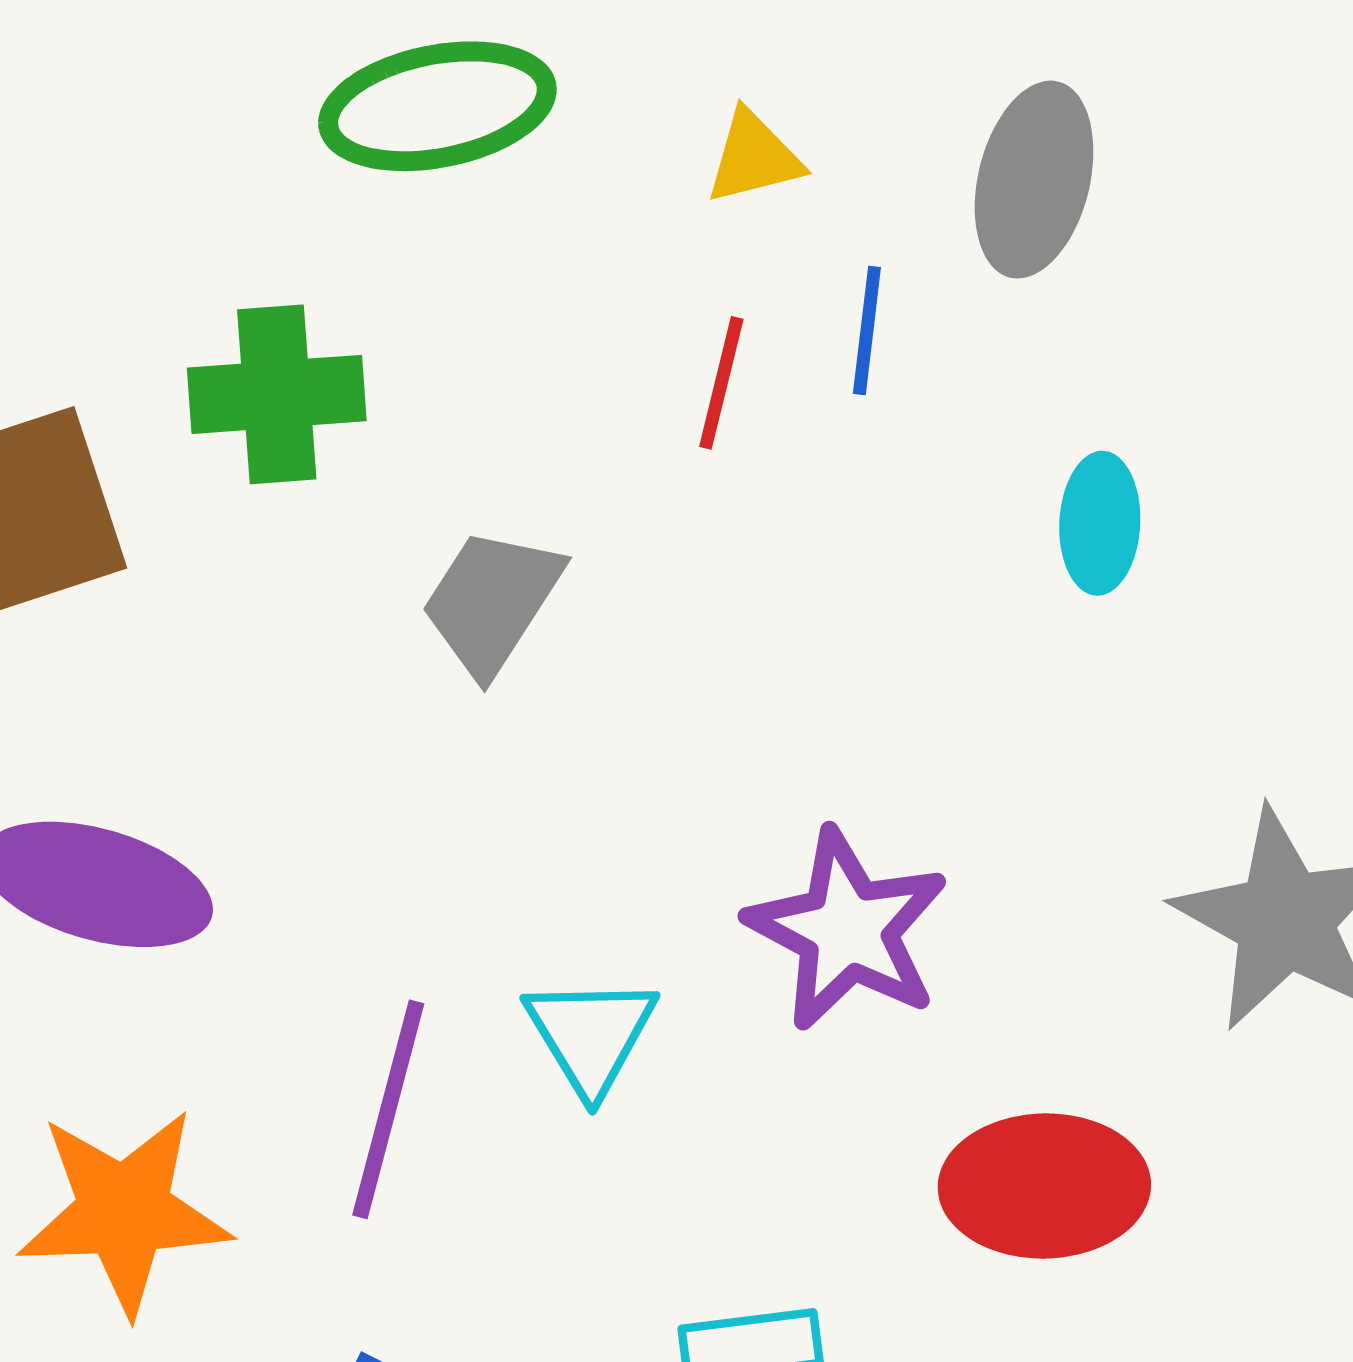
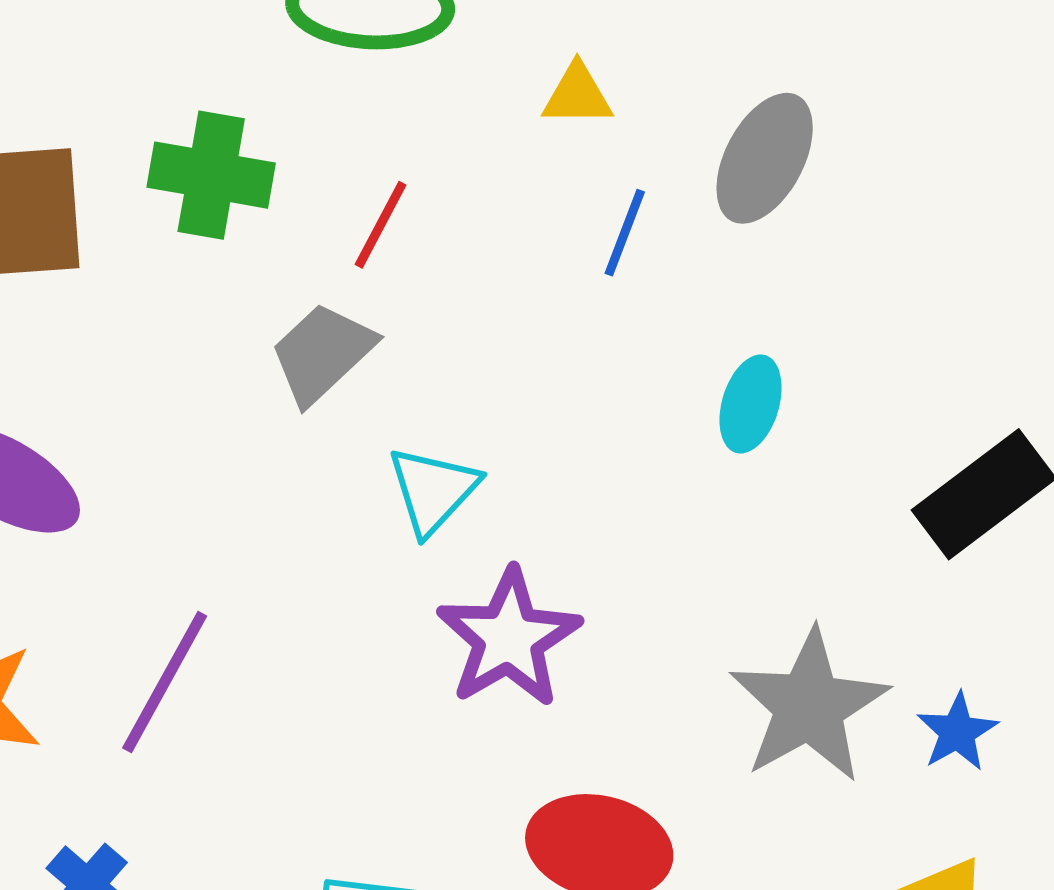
red line: (721, 383) -> (381, 225), moved
cyan triangle: (591, 1035) -> (433, 490), moved

